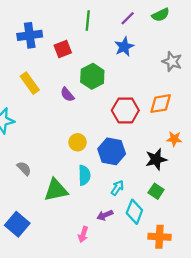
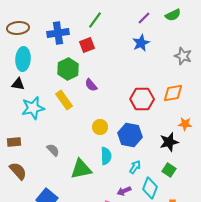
green line: (88, 21) -> (95, 20), moved, turned 30
green hexagon: (92, 76) -> (68, 69), moved
yellow rectangle: (30, 83) -> (64, 100), moved

